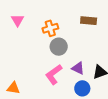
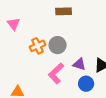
brown rectangle: (89, 21) -> (64, 11), moved
orange cross: (50, 28) -> (38, 46), moved

